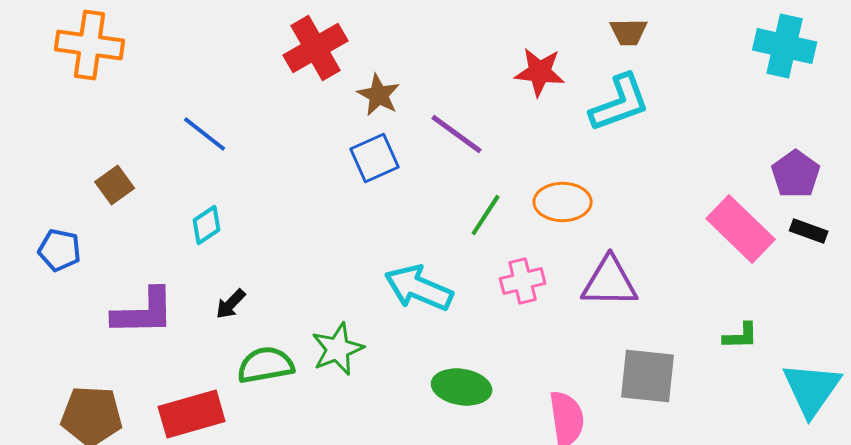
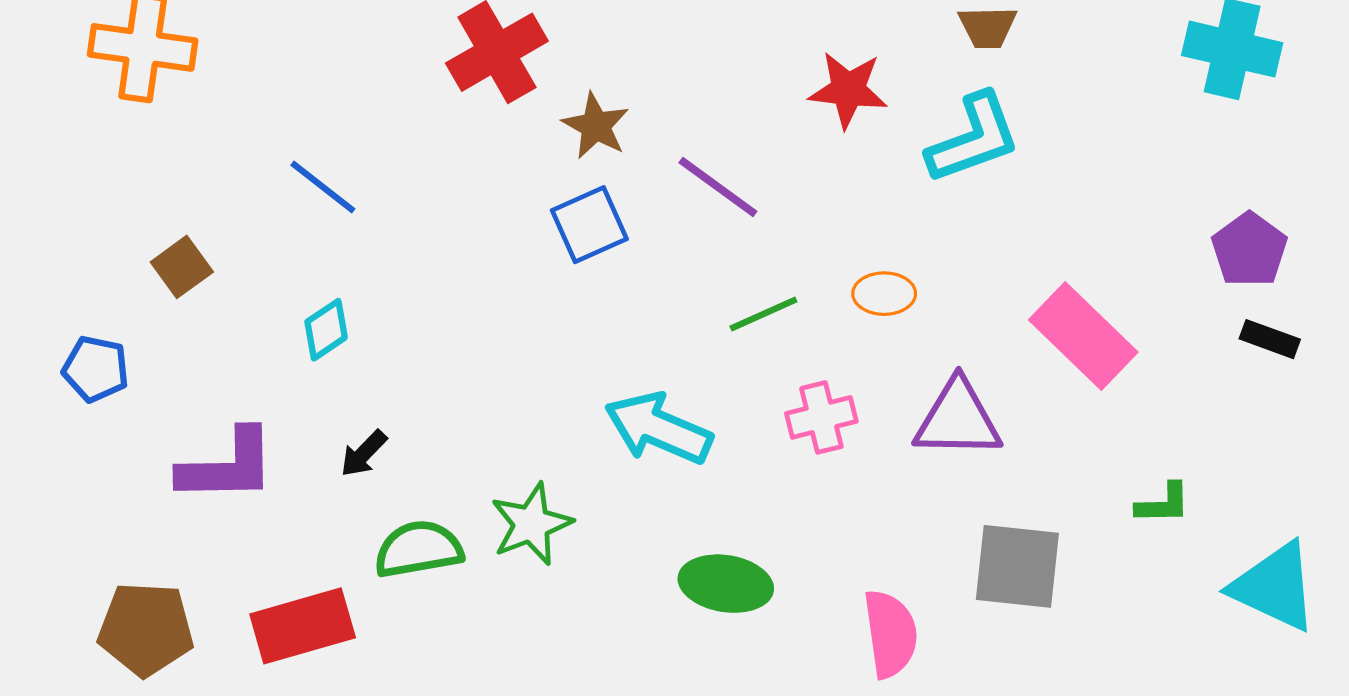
orange ellipse: (563, 202) -> (884, 294), size x0.7
green line: (486, 215) -> (763, 314), turned 33
pink rectangle: (741, 229) -> (1083, 336), moved
cyan triangle: (812, 389) -> (1274, 587), turned -40

